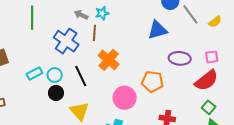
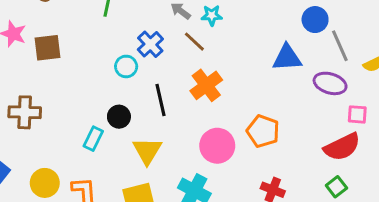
brown line: (94, 33) -> (194, 42), turned -63
blue cross: (66, 41) -> (150, 44), size x0.7
purple ellipse: (180, 58) -> (330, 83), moved
cyan rectangle: (34, 74) -> (93, 139), moved, turned -49
cyan circle: (55, 75) -> (126, 66), moved

